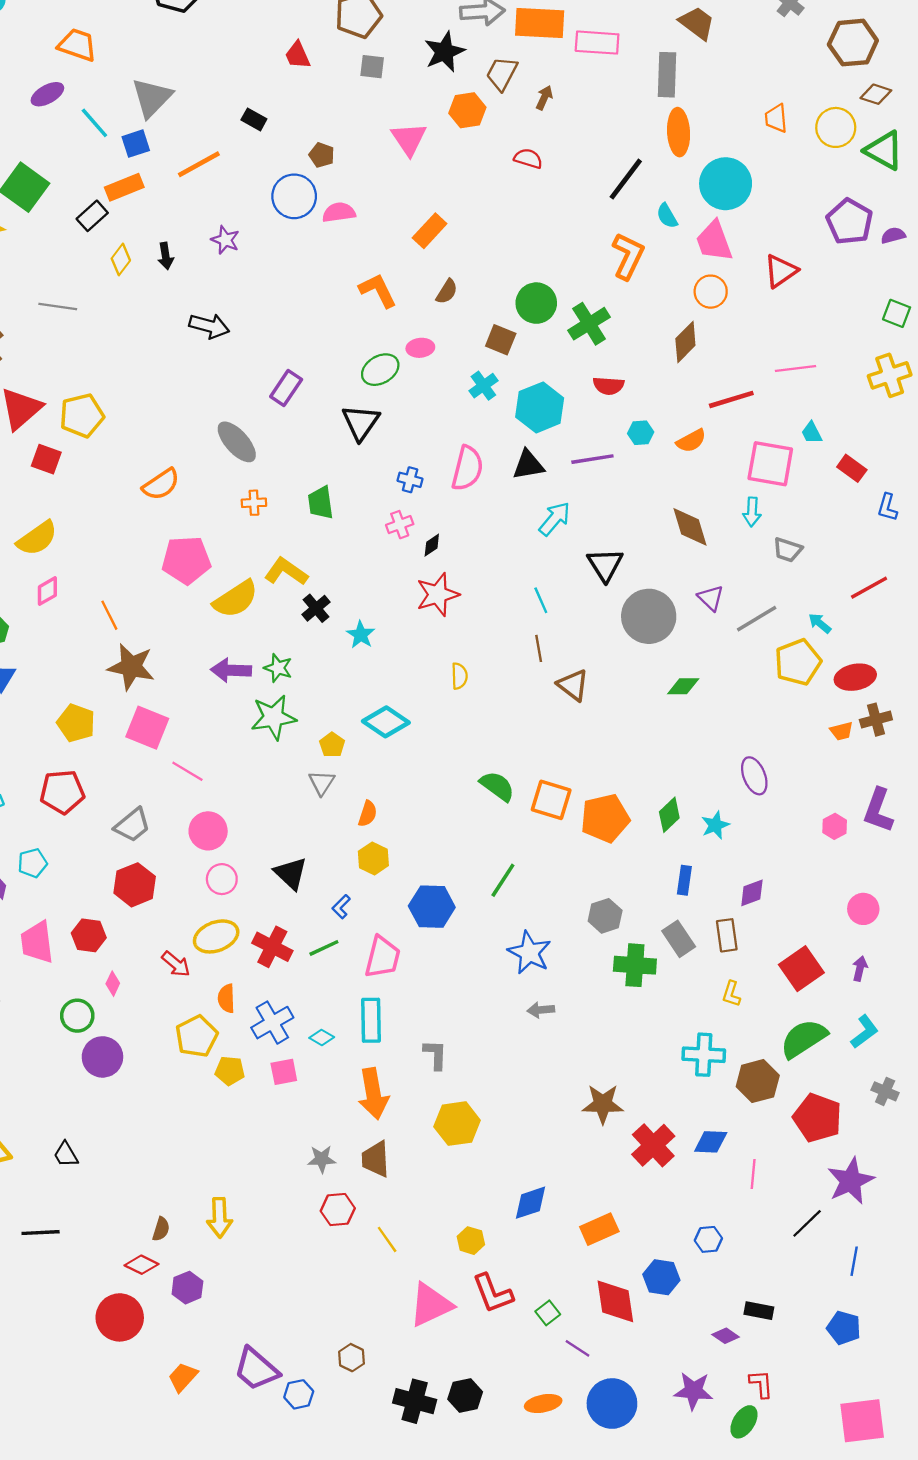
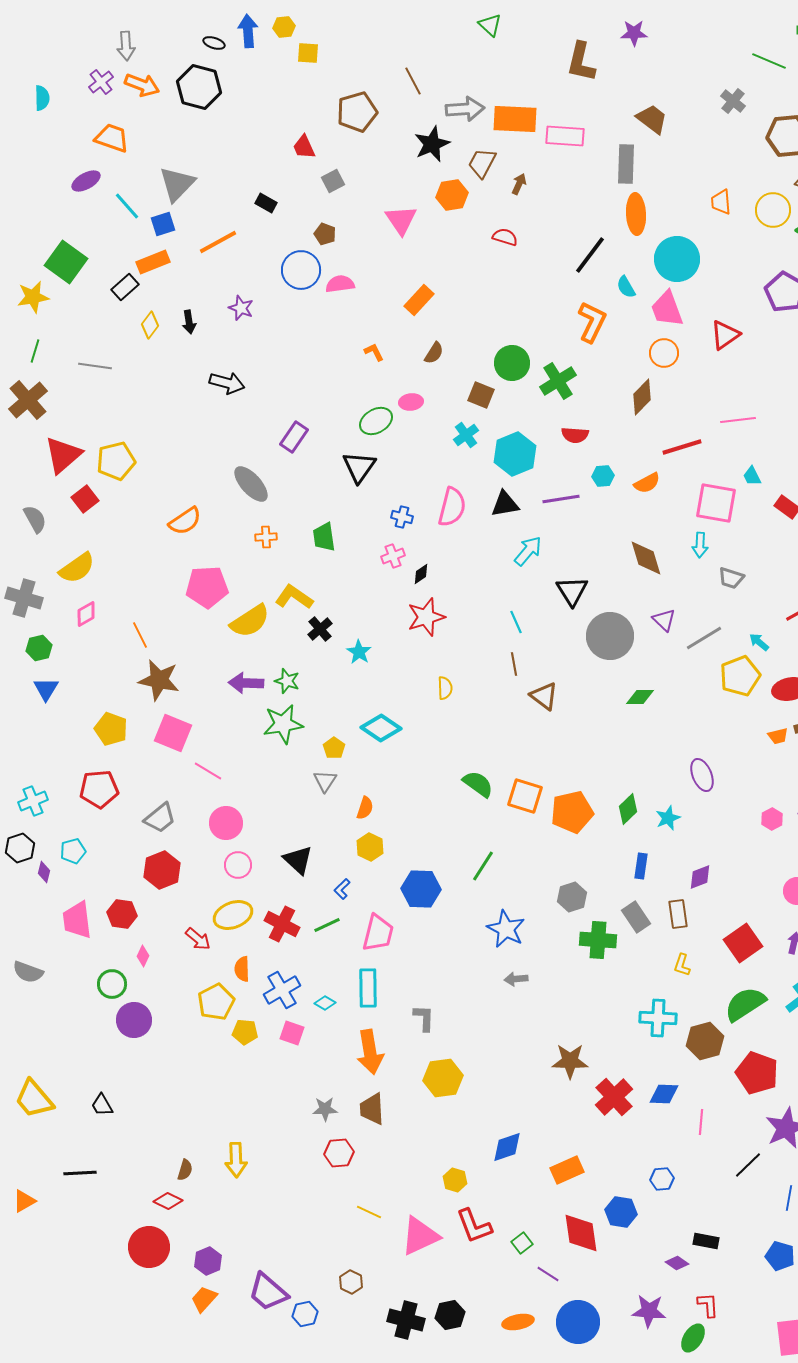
gray square: (372, 67) -> (333, 181), moved, turned -35
orange L-shape: (378, 290) -> (374, 352), size x0.6
red square: (46, 459) -> (85, 499), turned 32
pink square: (284, 1072) -> (292, 1033), turned 30
yellow line: (387, 1239) -> (369, 1212), moved, turned -30
purple hexagon: (187, 1288) -> (208, 1261), moved

